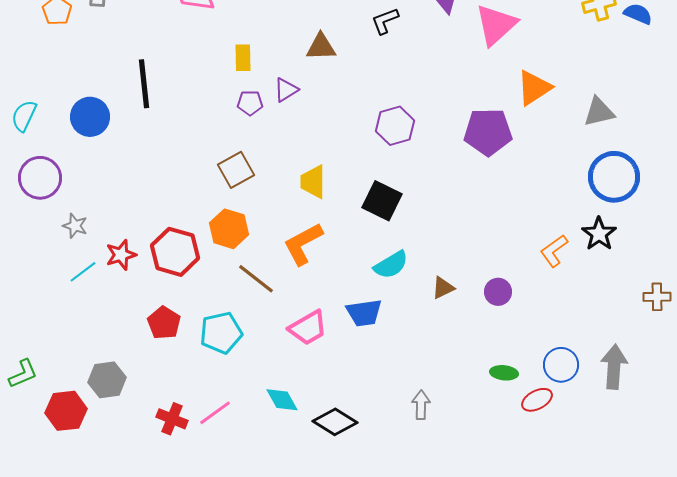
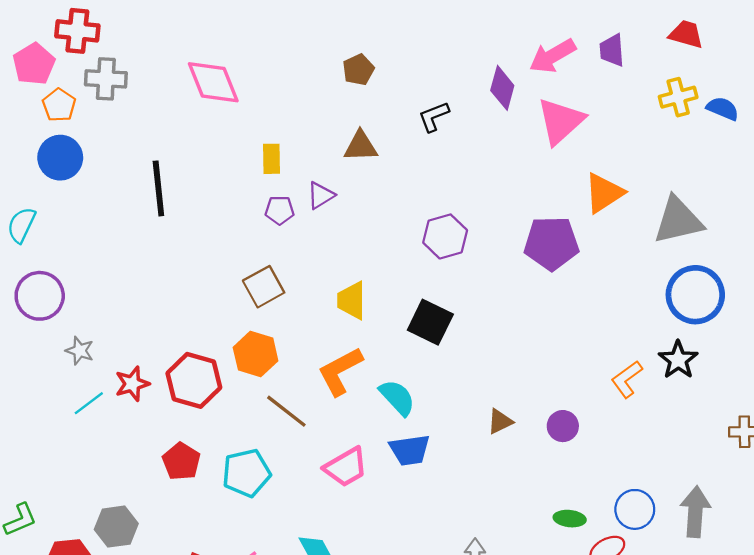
gray triangle: (599, 112) -> (678, 220), size x1.4
blue circle: (90, 117) -> (60, 158), moved
cyan semicircle: (391, 265) -> (397, 397), moved, turned -102

